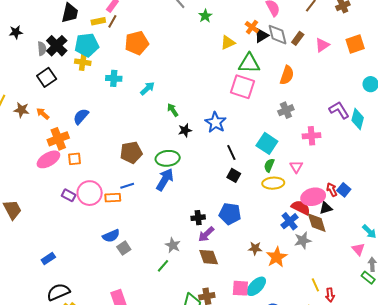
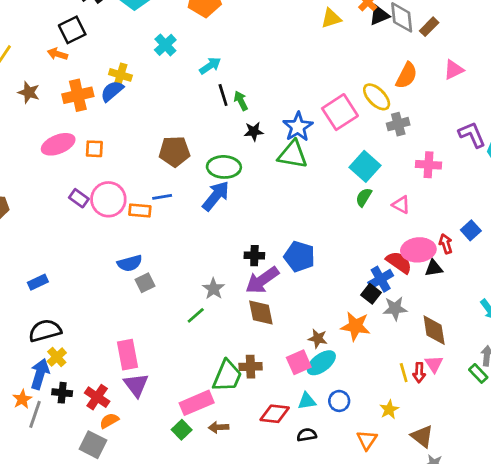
pink triangle: (322, 45) -> (454, 70), moved
yellow cross: (83, 62) -> (120, 75), moved
green triangle: (249, 63) -> (293, 155), moved
cyan cross: (114, 78) -> (165, 45), turned 35
pink square: (242, 87) -> (340, 112), moved, turned 30
brown star: (21, 110) -> (29, 92), moved
orange arrow: (43, 114) -> (57, 54), moved, turned -32
orange cross: (58, 139) -> (78, 95), moved
black line: (231, 153) -> (223, 95), moved
pink triangle: (296, 167) -> (401, 205), turned -40
black square: (234, 175) -> (371, 294), moved
yellow ellipse: (273, 183) -> (377, 97), moved, turned 40
blue square: (344, 190) -> (471, 230), moved
brown diamond: (317, 223) -> (434, 330), moved
purple arrow: (206, 234) -> (262, 280), size x1.4
brown star: (255, 248) -> (318, 339), moved
pink triangle: (358, 249) -> (434, 364), moved
orange star: (277, 257) -> (355, 326), turned 30
pink square: (240, 288) -> (299, 362), turned -36
red arrow: (330, 295) -> (419, 373), moved

